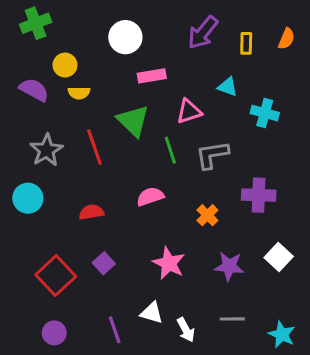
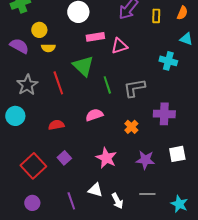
cyan triangle: (228, 87) -> (186, 39), moved
pink triangle: (189, 111) -> (119, 46), moved
white square: (279, 257) -> (177, 154), turned 36

